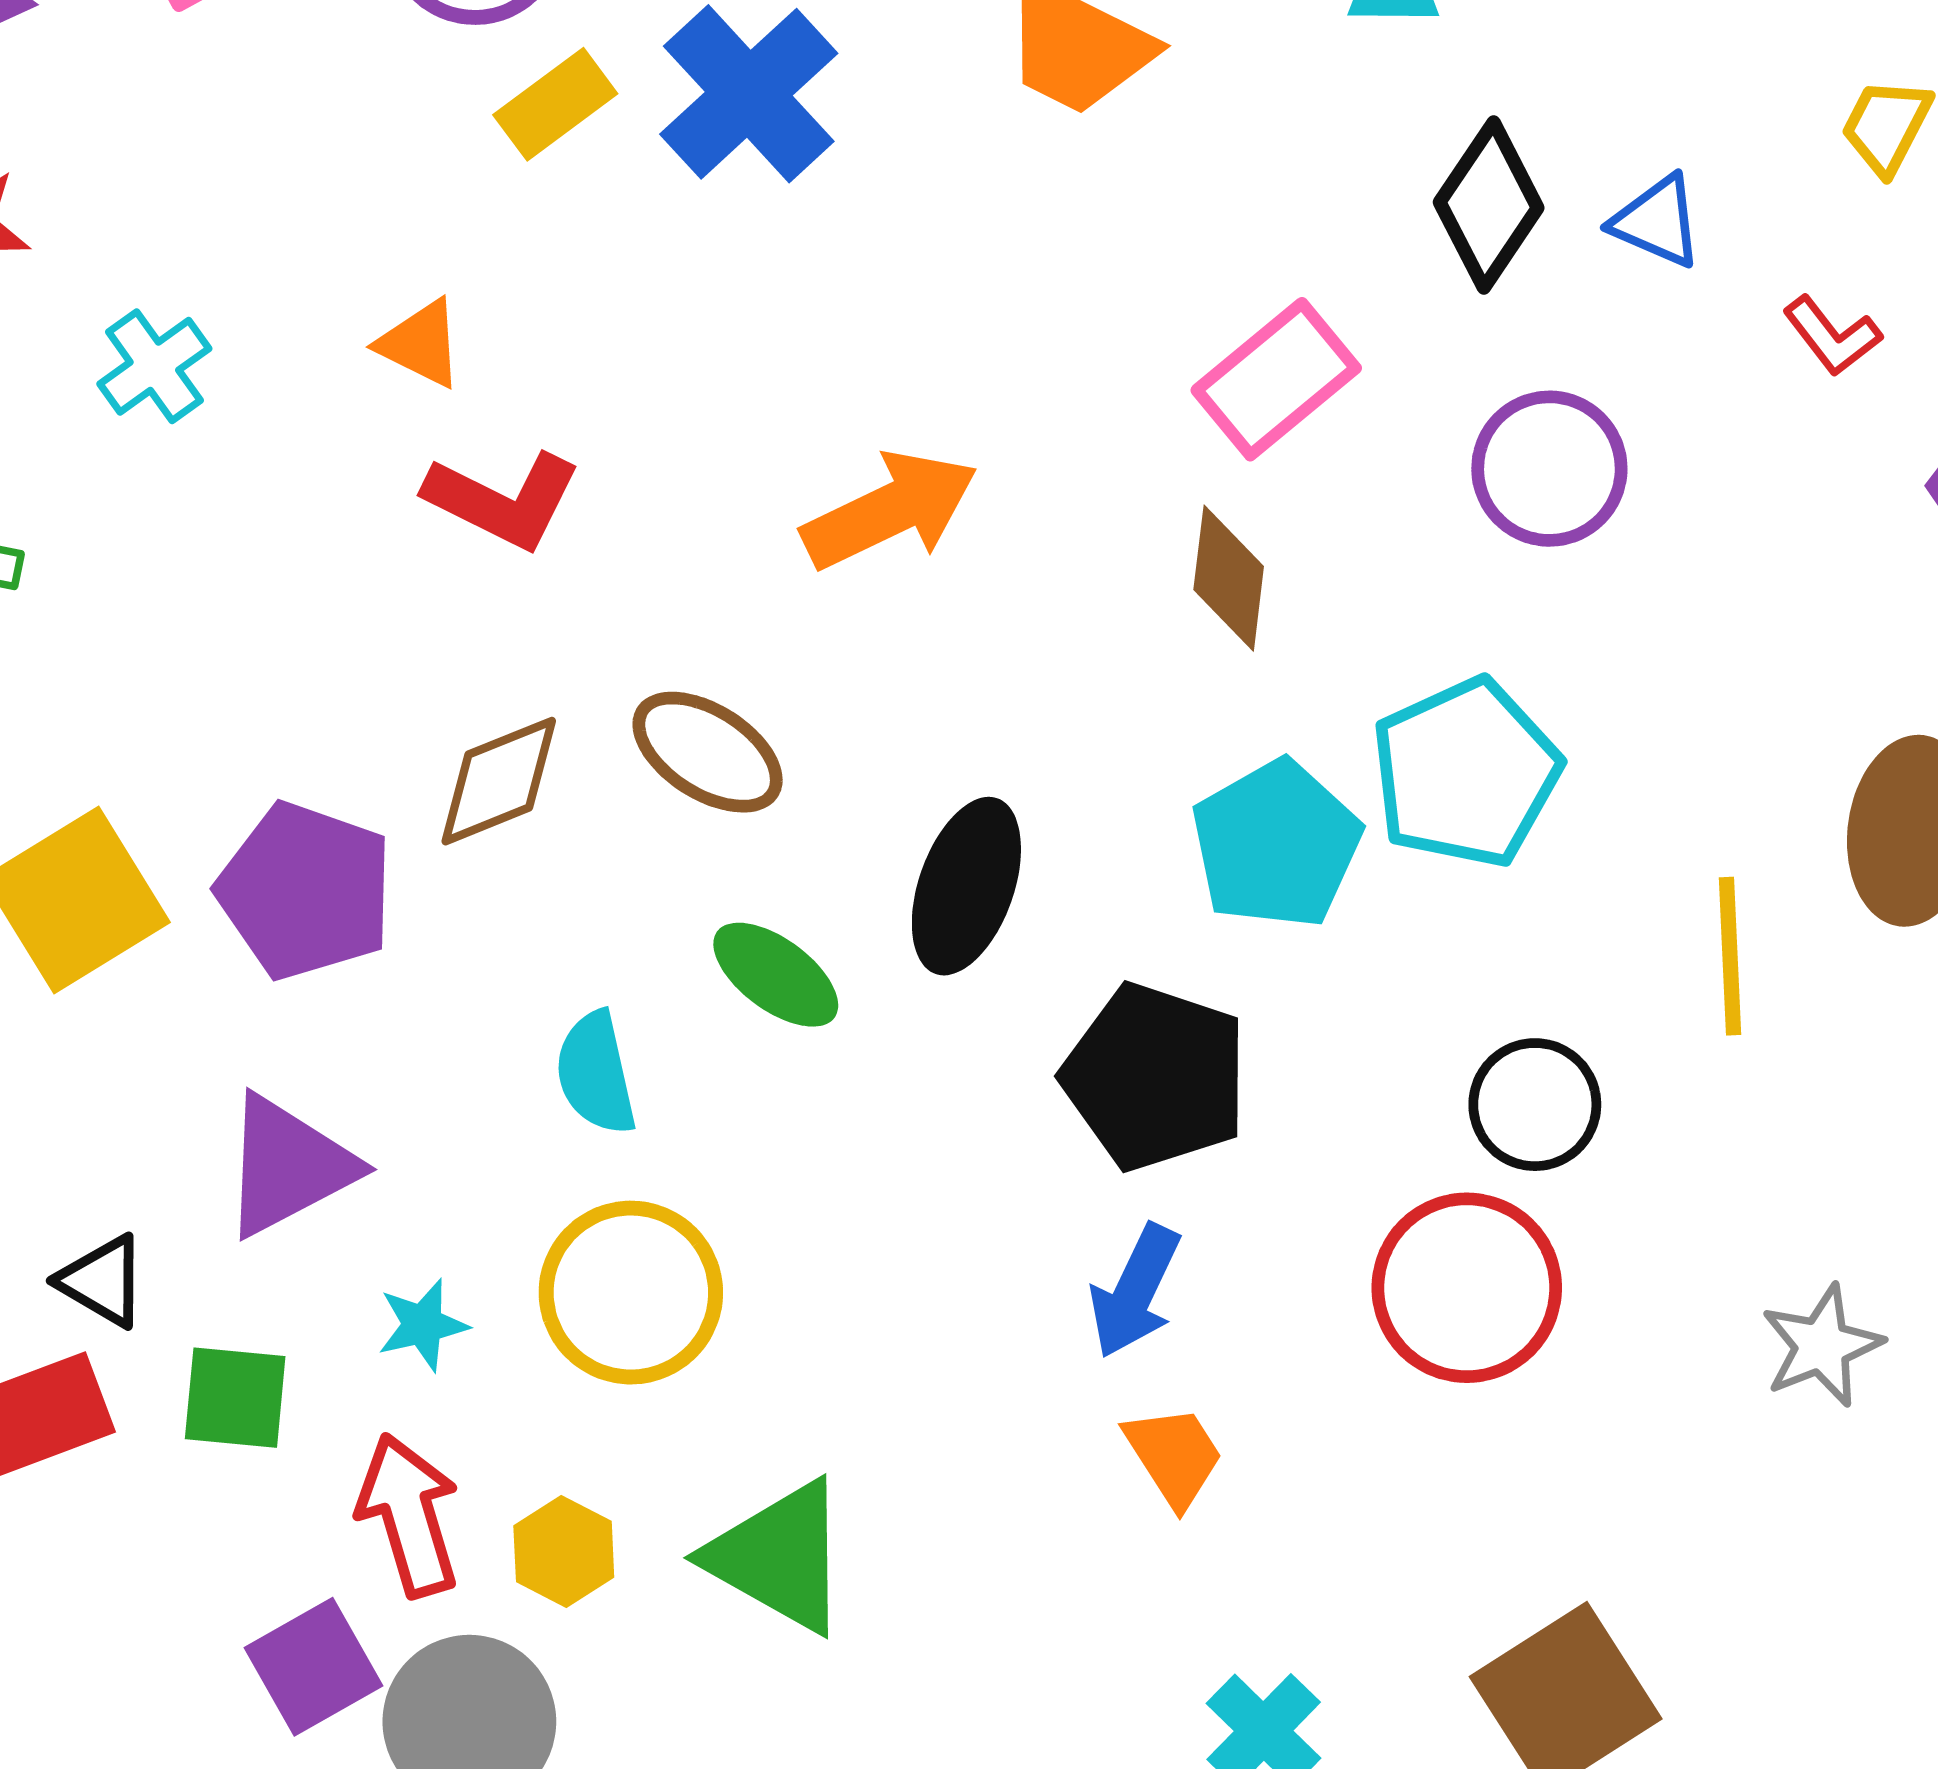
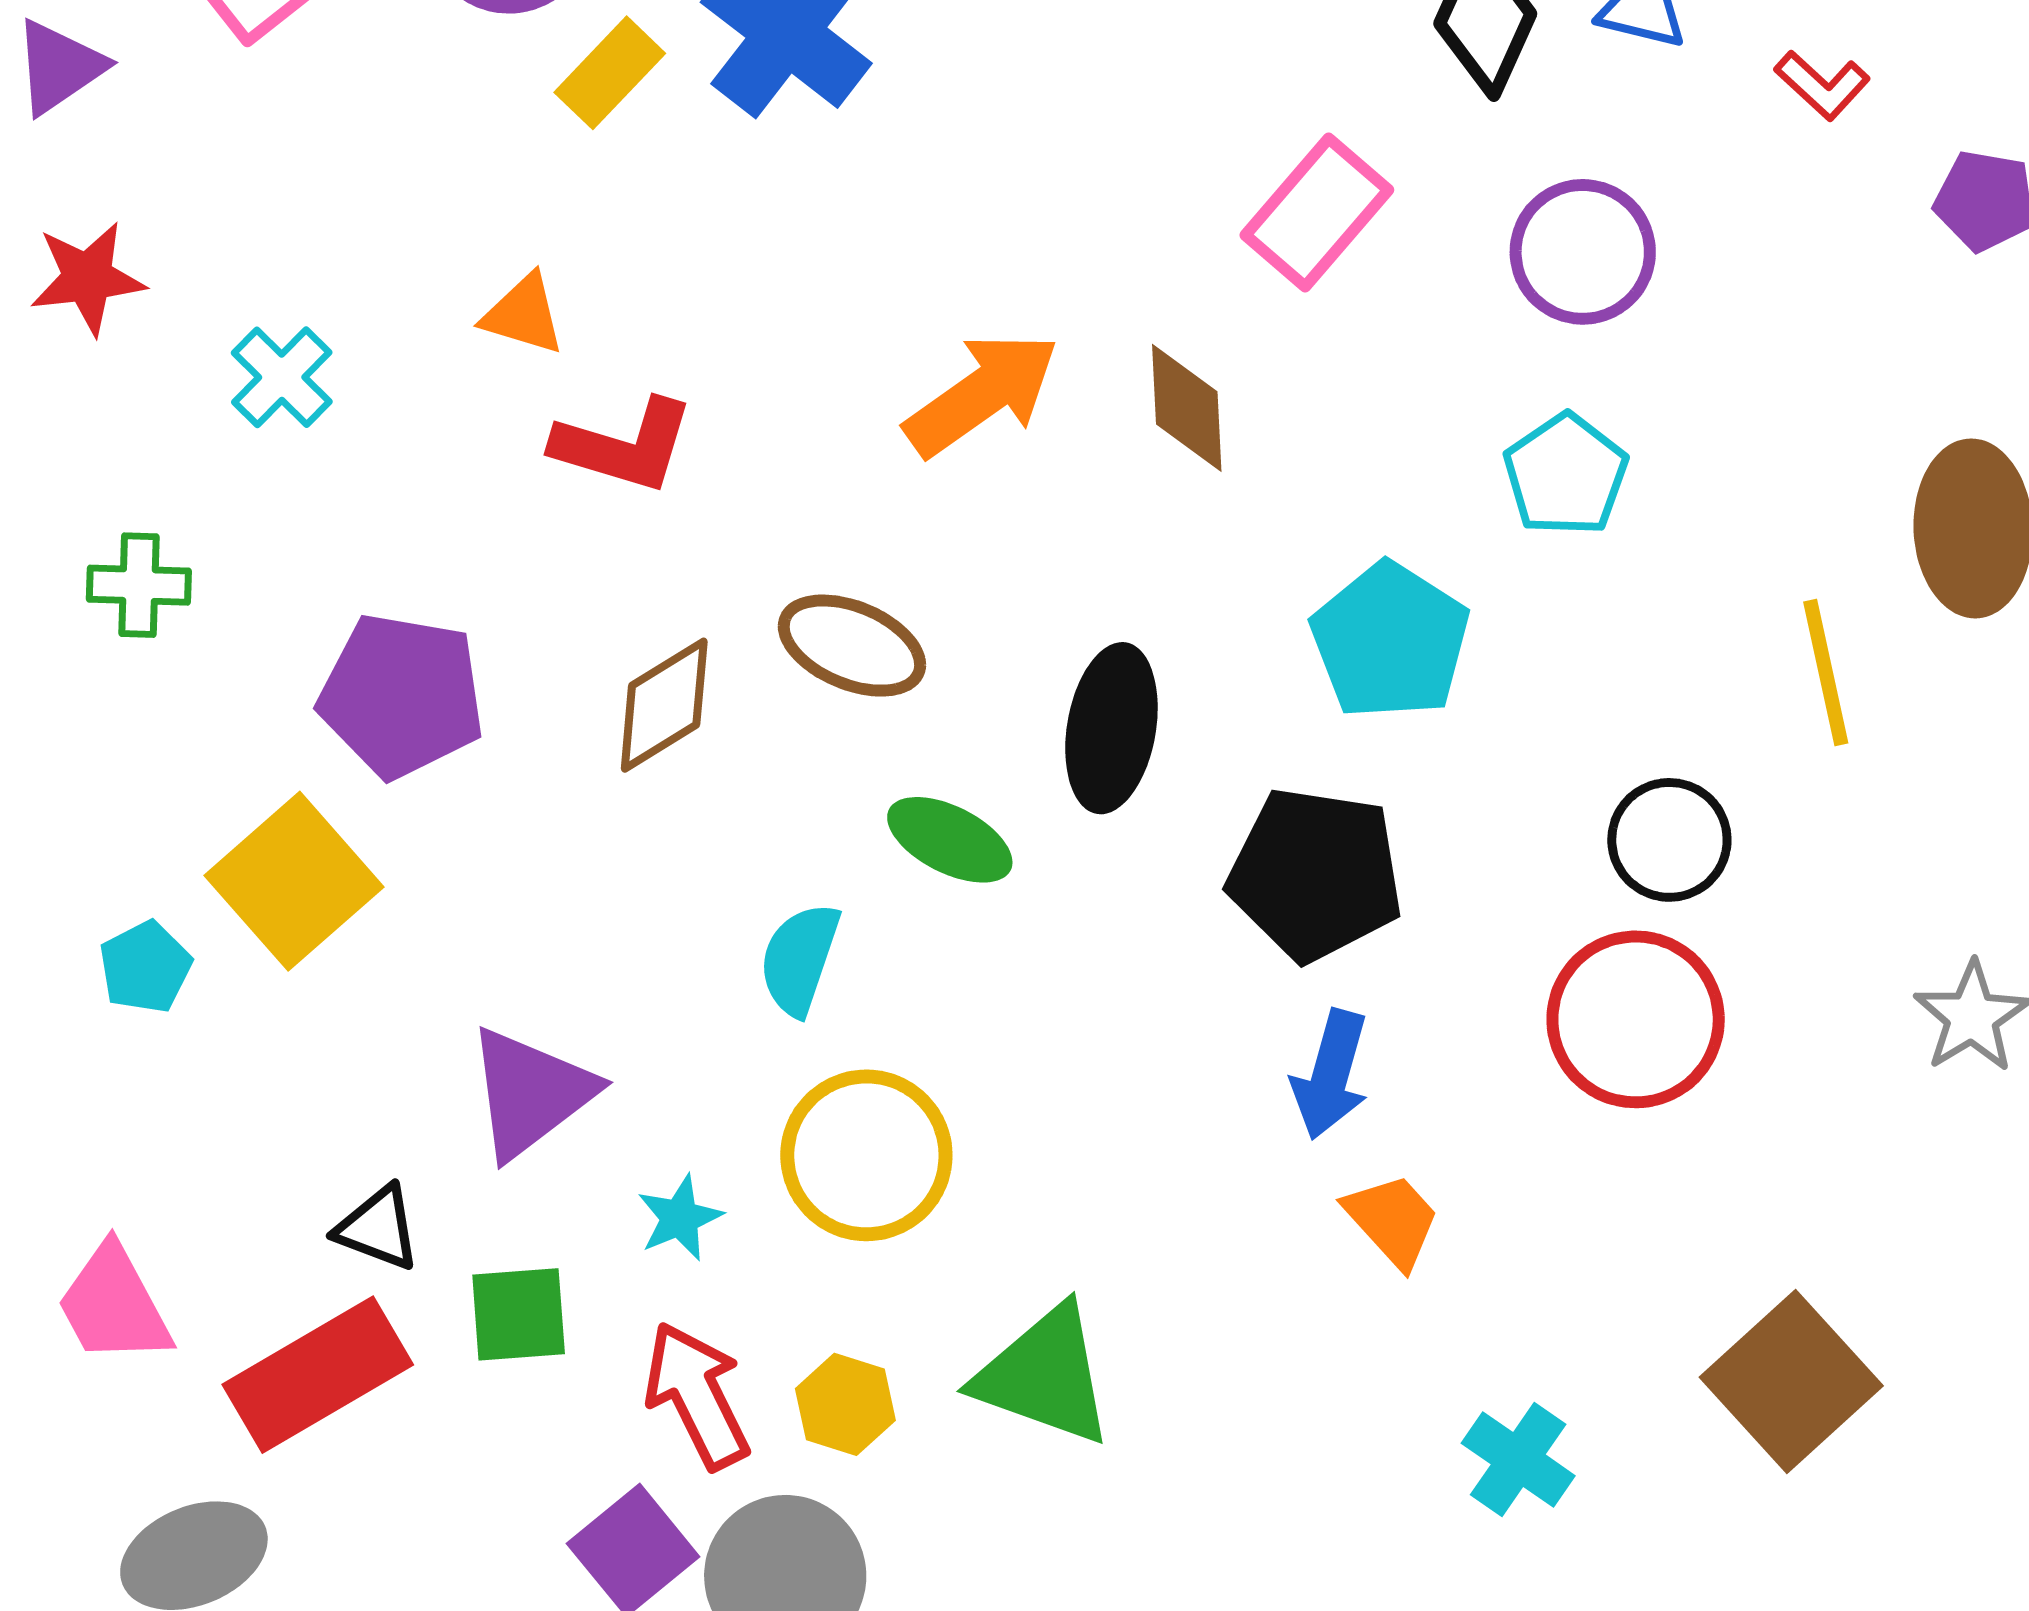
brown diamond: (1229, 578) -> (1187, 408), moved
cyan pentagon: (1466, 773) -> (1566, 475), moved, size x0.7
purple pentagon: (305, 891) -> (402, 696), moved
cyan semicircle: (596, 1073) -> (799, 959), turned 41

